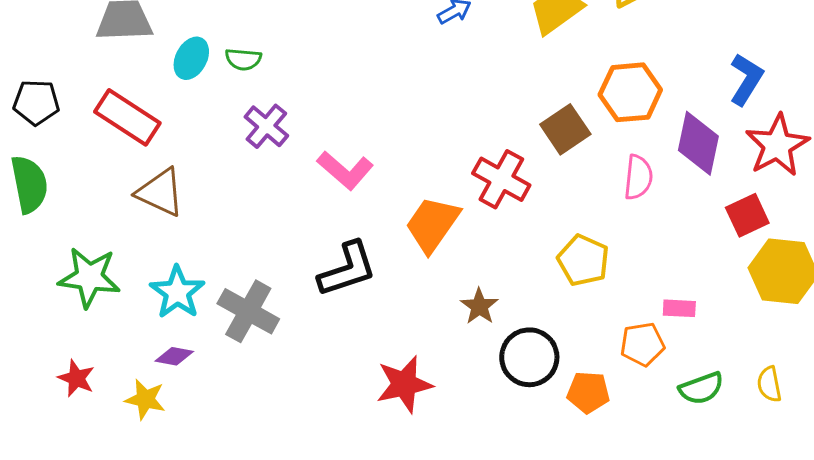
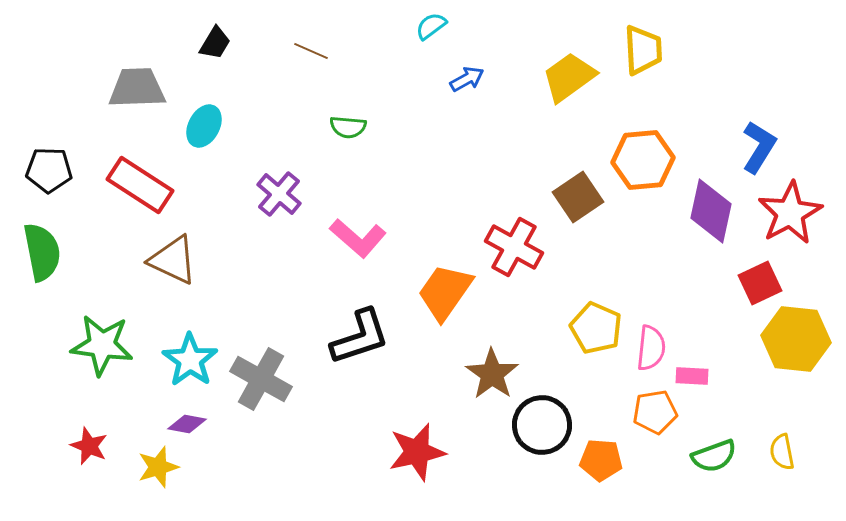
green semicircle: (243, 59) -> (348, 127), moved
pink semicircle: (638, 177) -> (651, 348), moved
brown star: (479, 306) -> (492, 374), size x1.4
yellow star: (145, 399) -> (158, 467), turned -30

